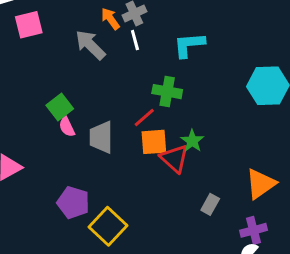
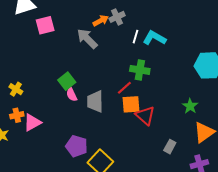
orange arrow: (110, 19) -> (101, 21), turned 98
white line: (135, 40) -> (136, 37), moved, turned 32
cyan L-shape: (189, 45) -> (154, 38), turned 35
green star: (192, 141) -> (190, 106), moved

